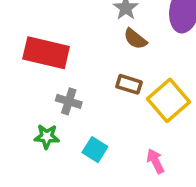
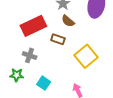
red rectangle: (46, 53) -> (33, 26), moved, turned -40
brown rectangle: (129, 84) -> (58, 39), moved

